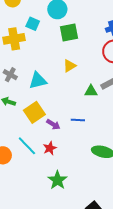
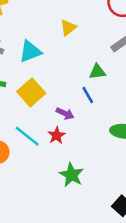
green triangle: (91, 91) -> (97, 72), moved
blue line: (78, 120) -> (88, 95), turned 64
purple arrow: (53, 124) -> (65, 113), moved

